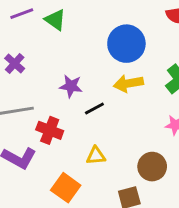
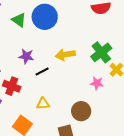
green triangle: (55, 20) -> (19, 20), moved
blue circle: (126, 44) -> (45, 17), moved

